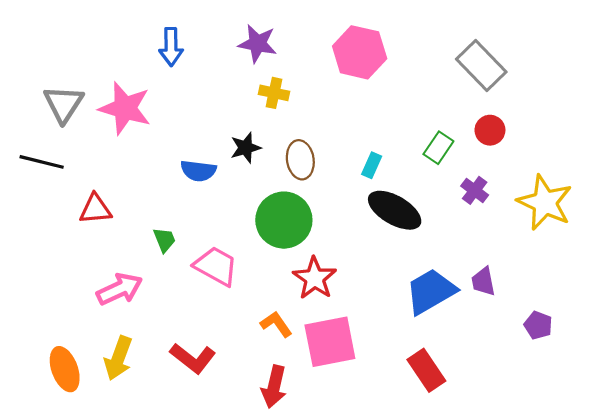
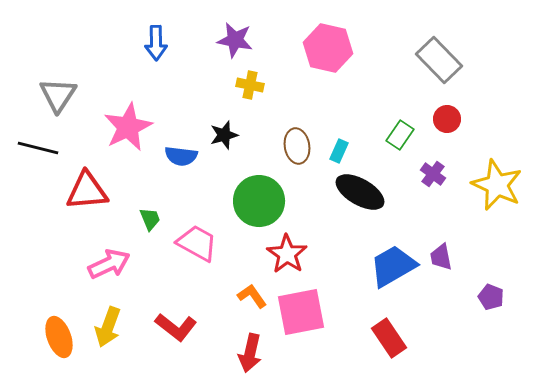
pink star: (125, 108) -> (128, 127), moved, turned 30
brown ellipse: (300, 160) -> (297, 146), moved
red triangle: (95, 209) -> (87, 191), size x1.4

